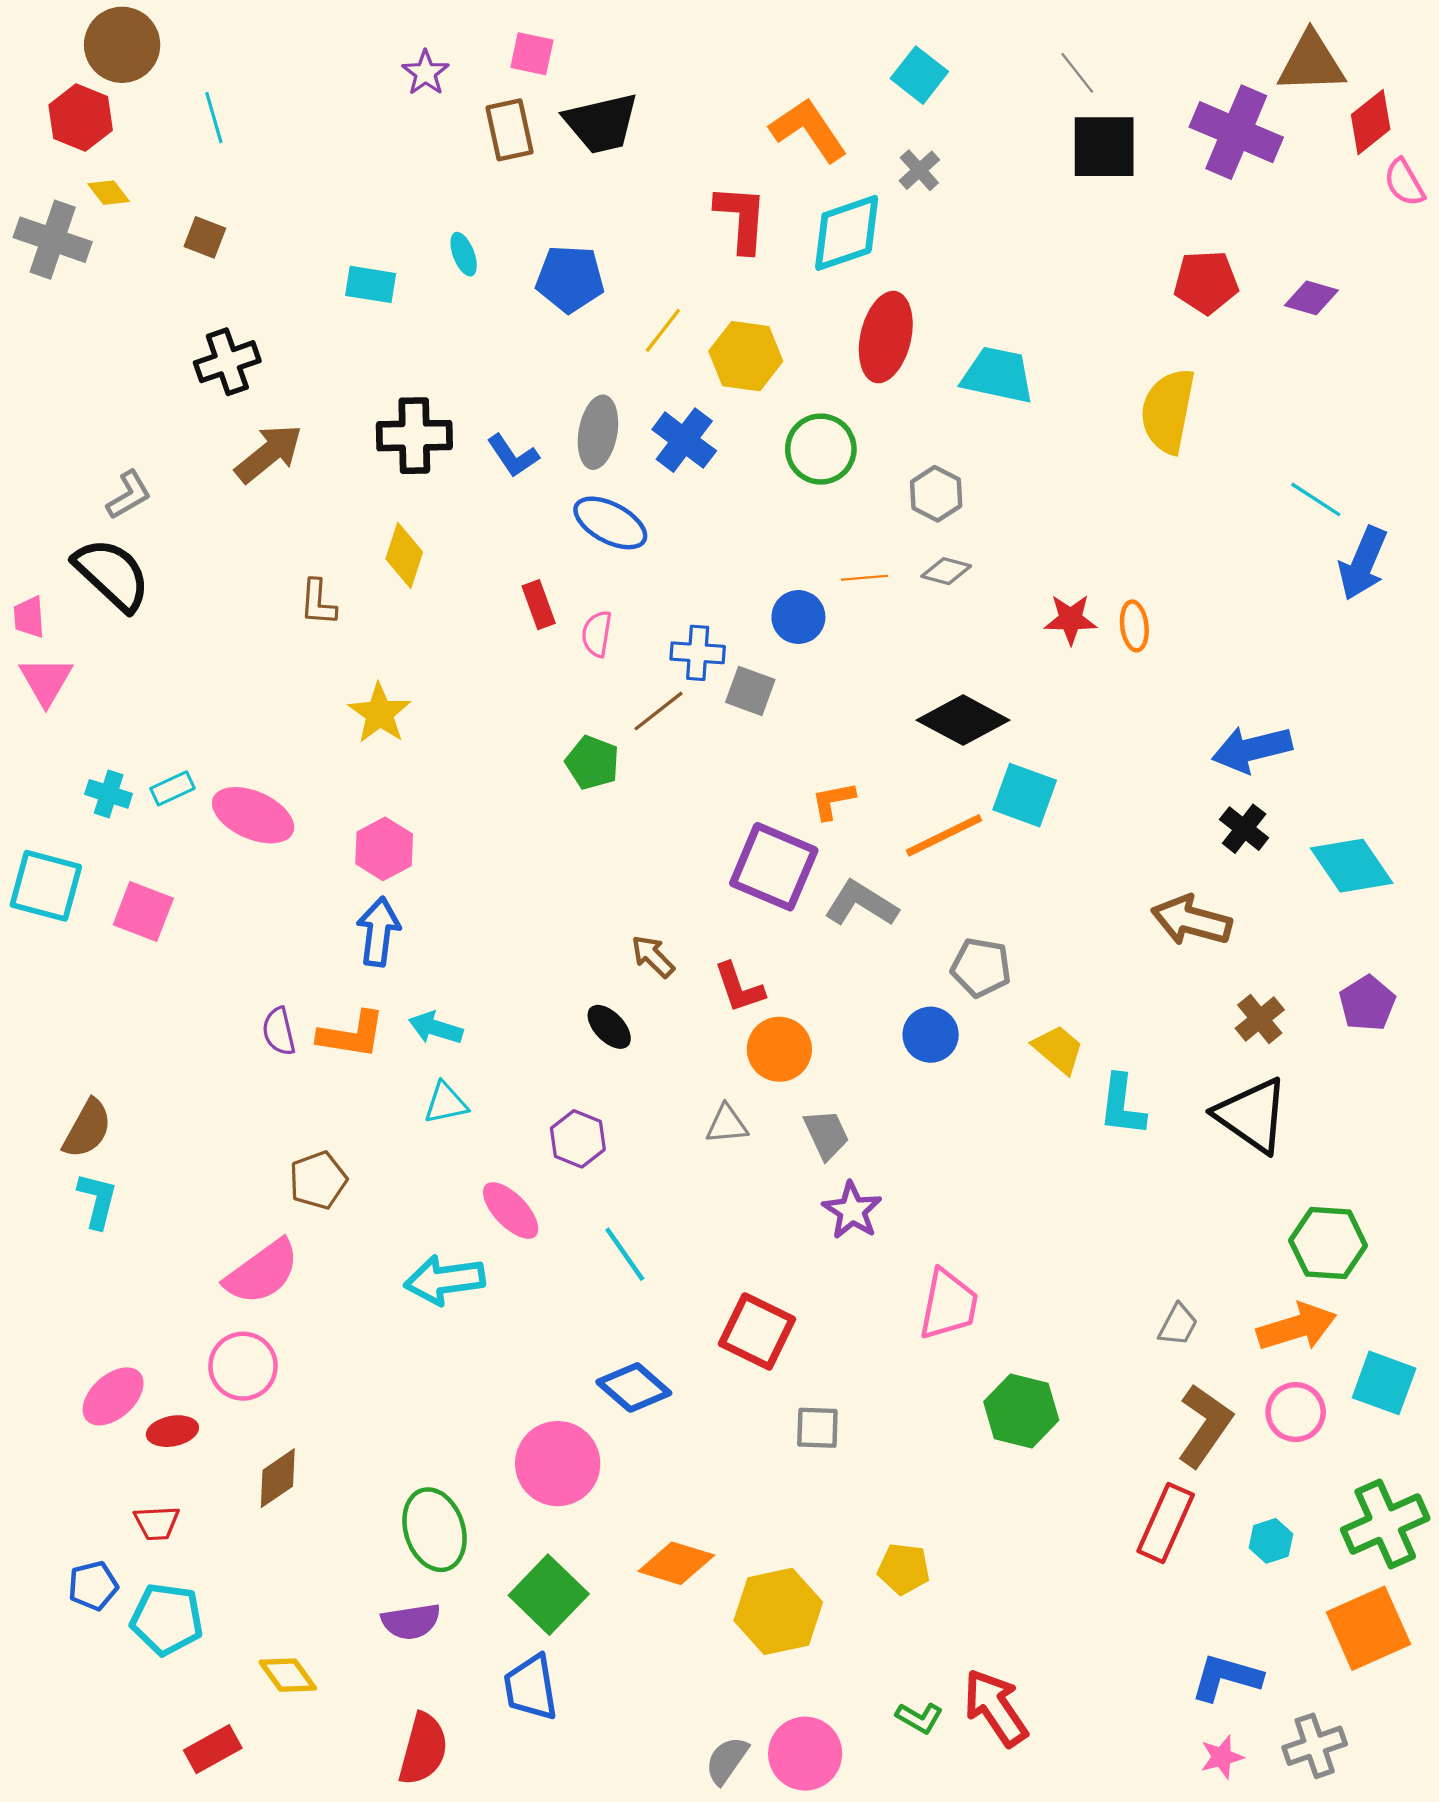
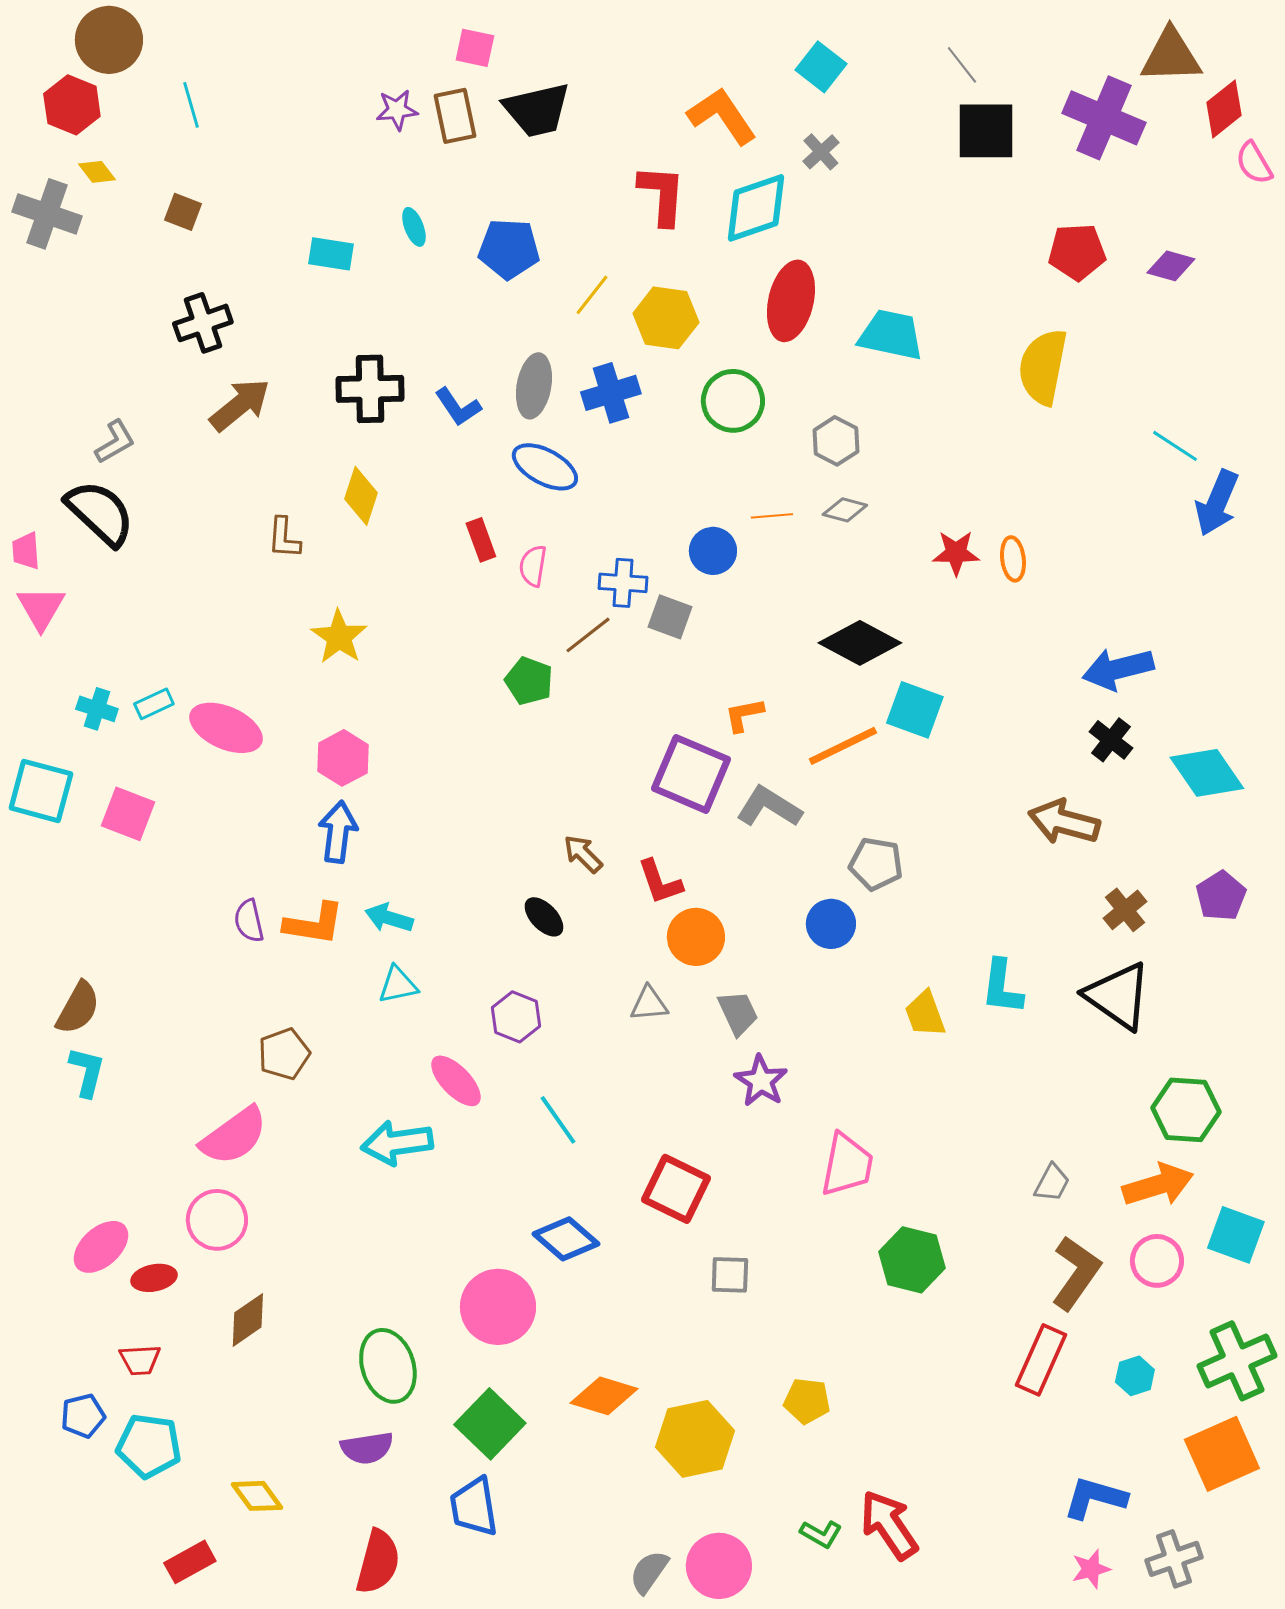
purple star: (426, 73) -> (397, 110), moved, turned 30
blue cross: (684, 440) -> (611, 393), turned 36
yellow trapezoid: (1058, 1049) -> (925, 1014), moved, turned -150

